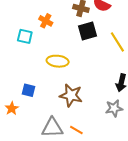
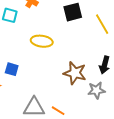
brown star: (71, 95) -> (75, 73), moved

